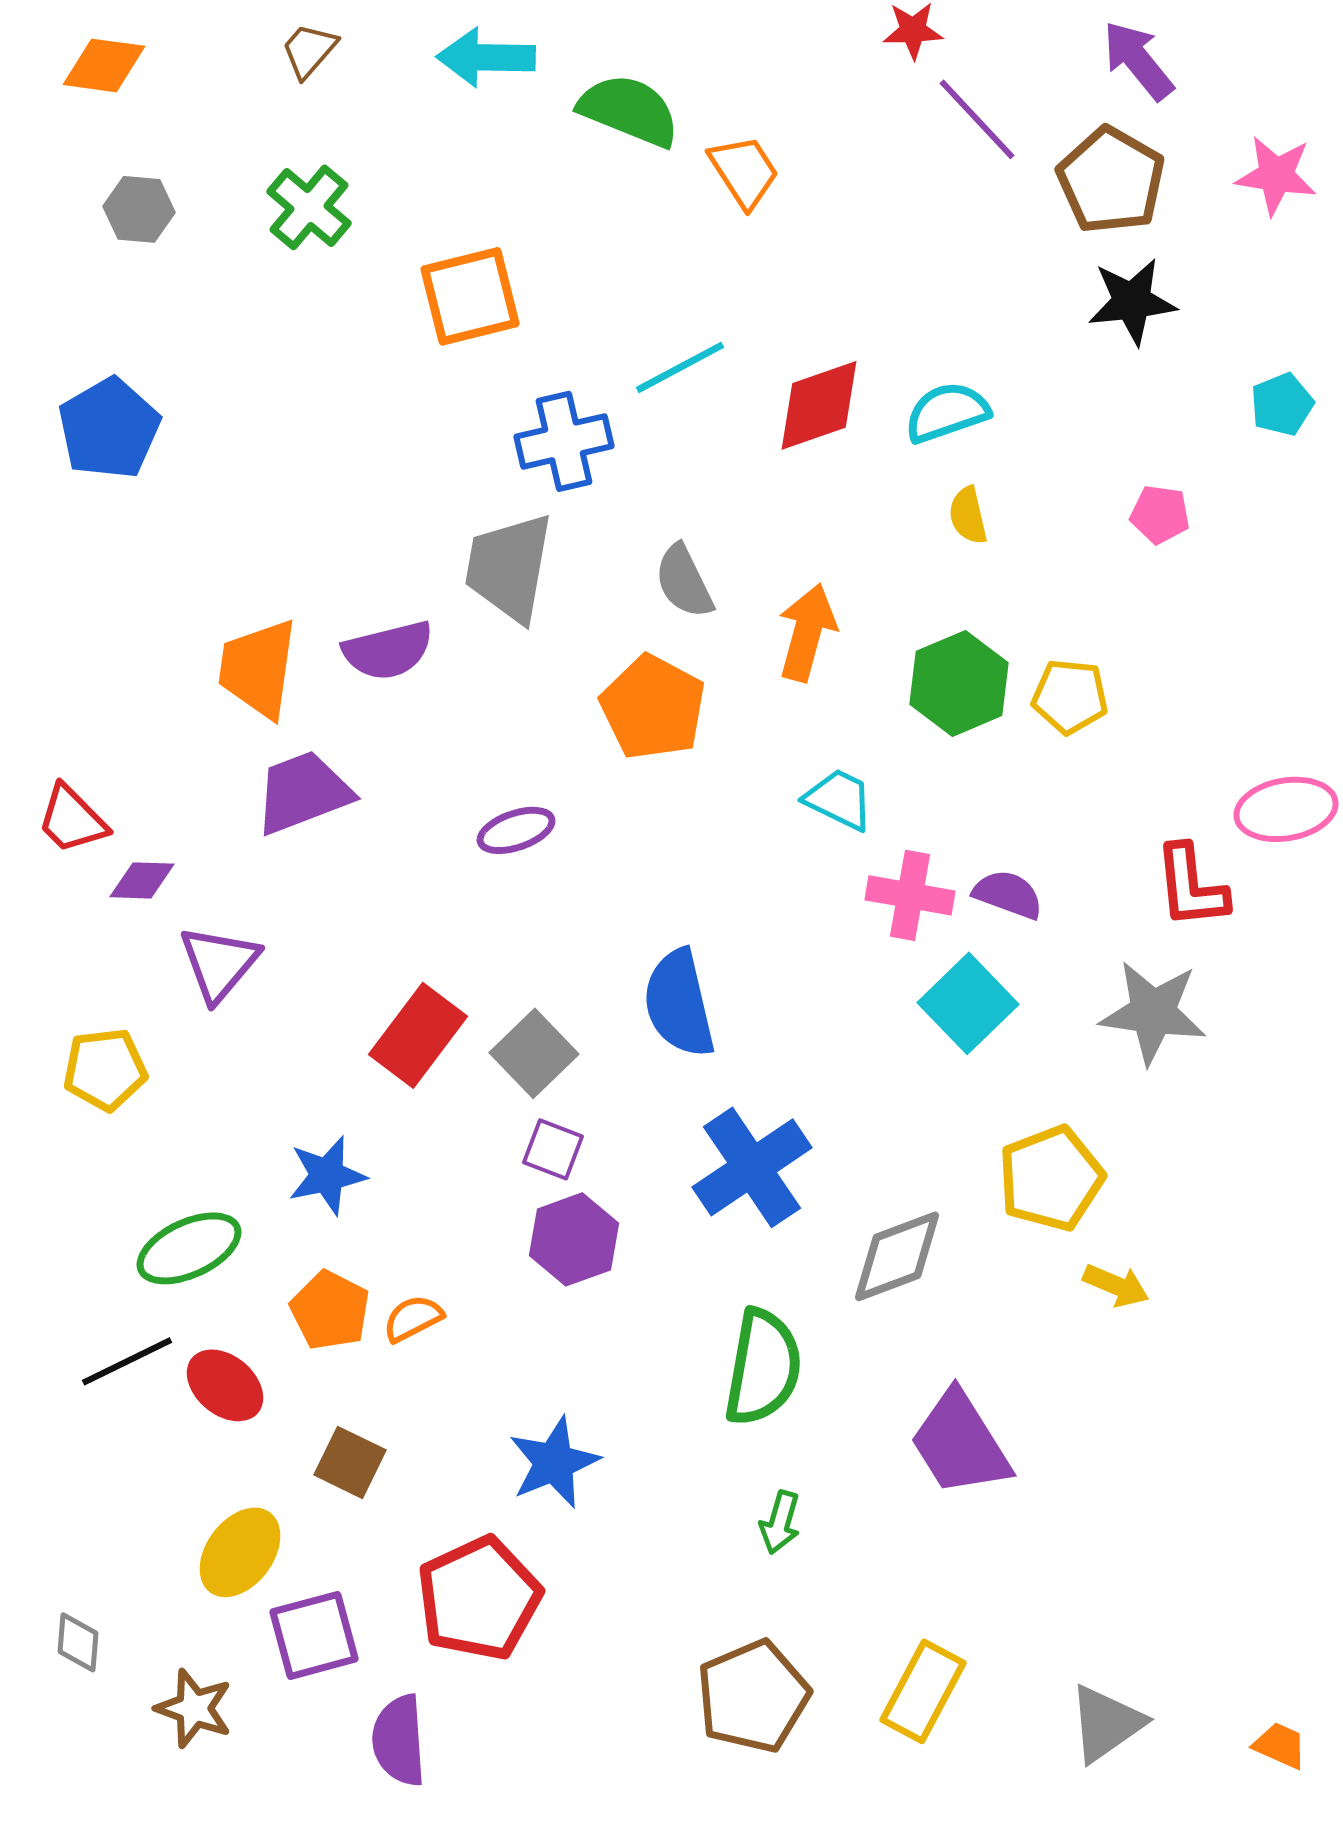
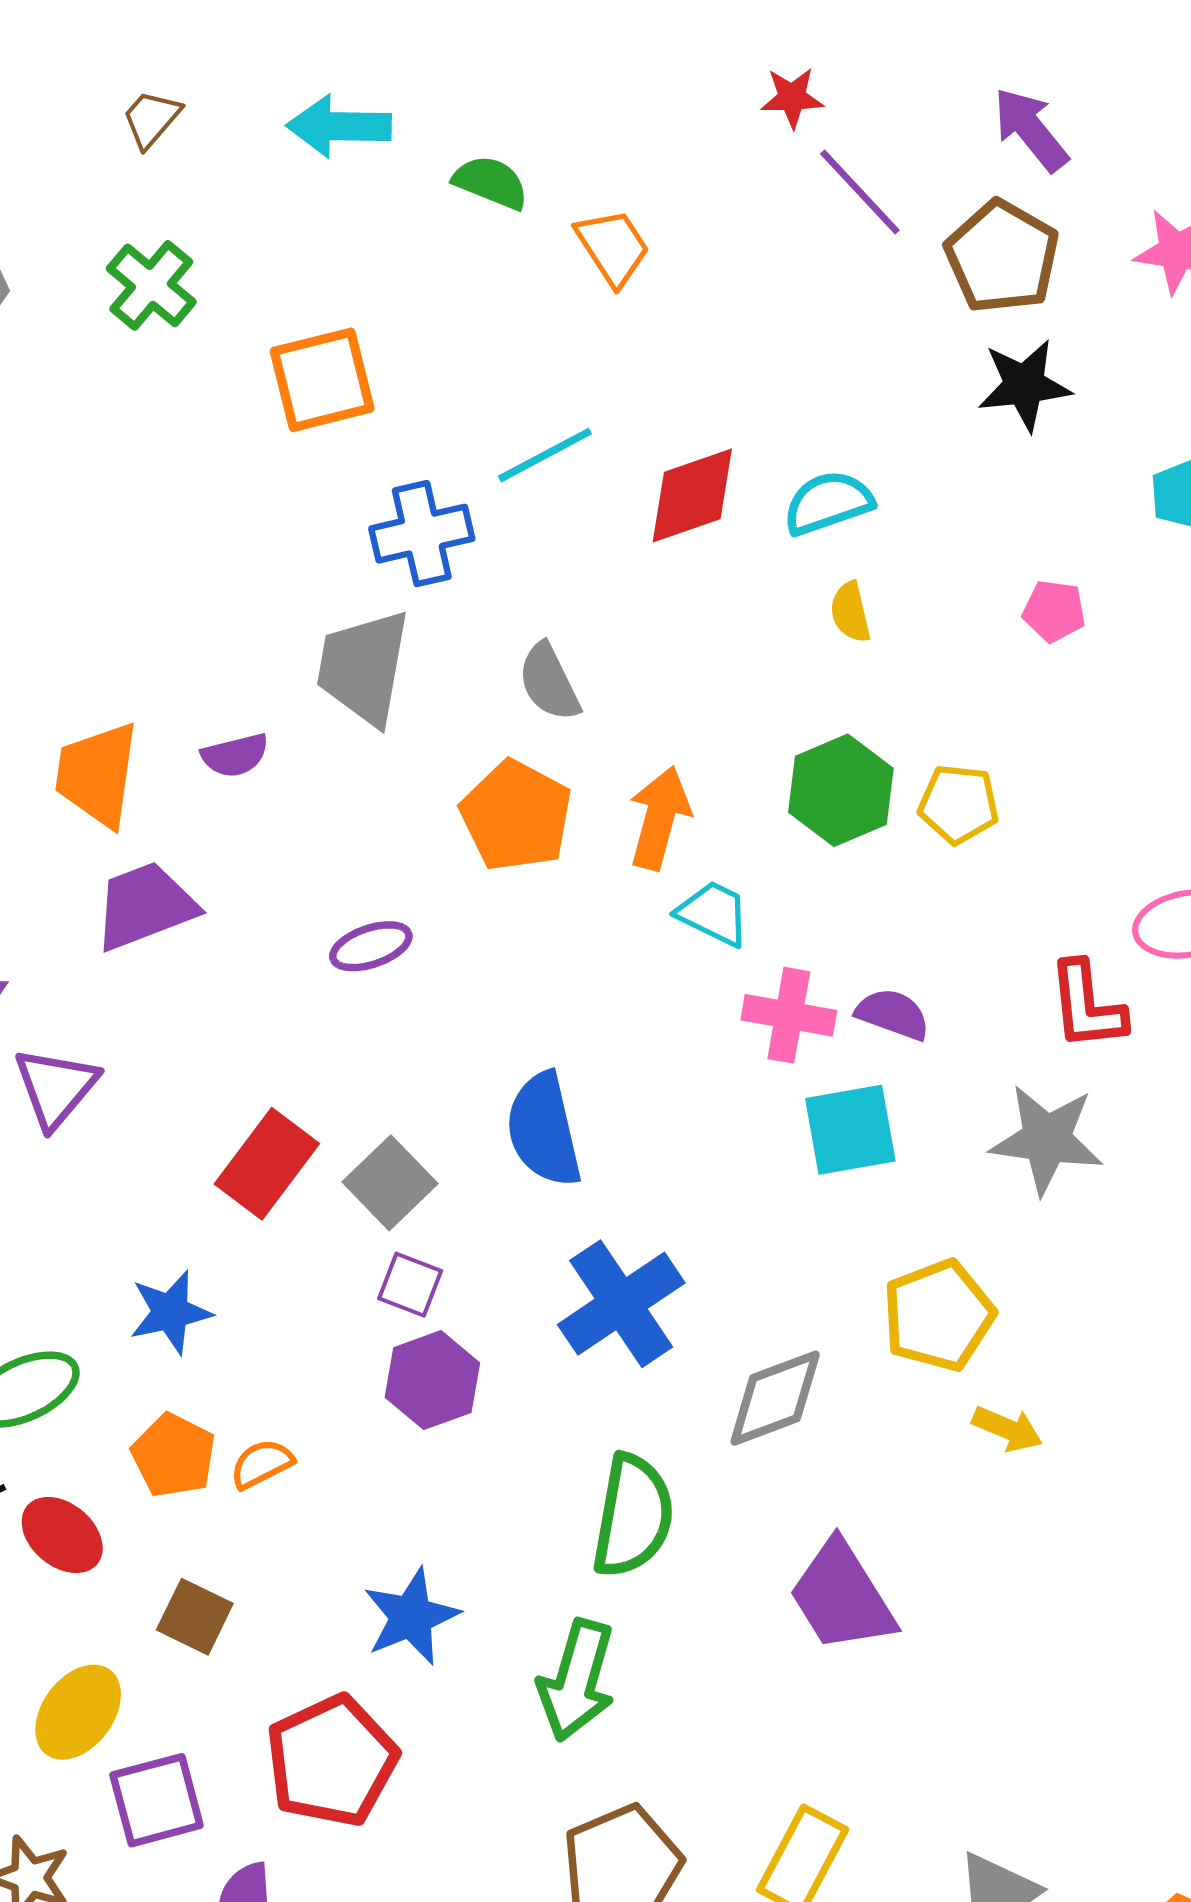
green semicircle: (629, 110) -> (491, 182), size x0.7
orange arrow: (807, 632) -> (659, 818), moved
purple semicircle: (388, 650) -> (235, 755), size x0.7
cyan square: (968, 1003) -> (850, 1130), turned 34
green arrow: (780, 1522) -> (577, 1680), moved, size x1.8

